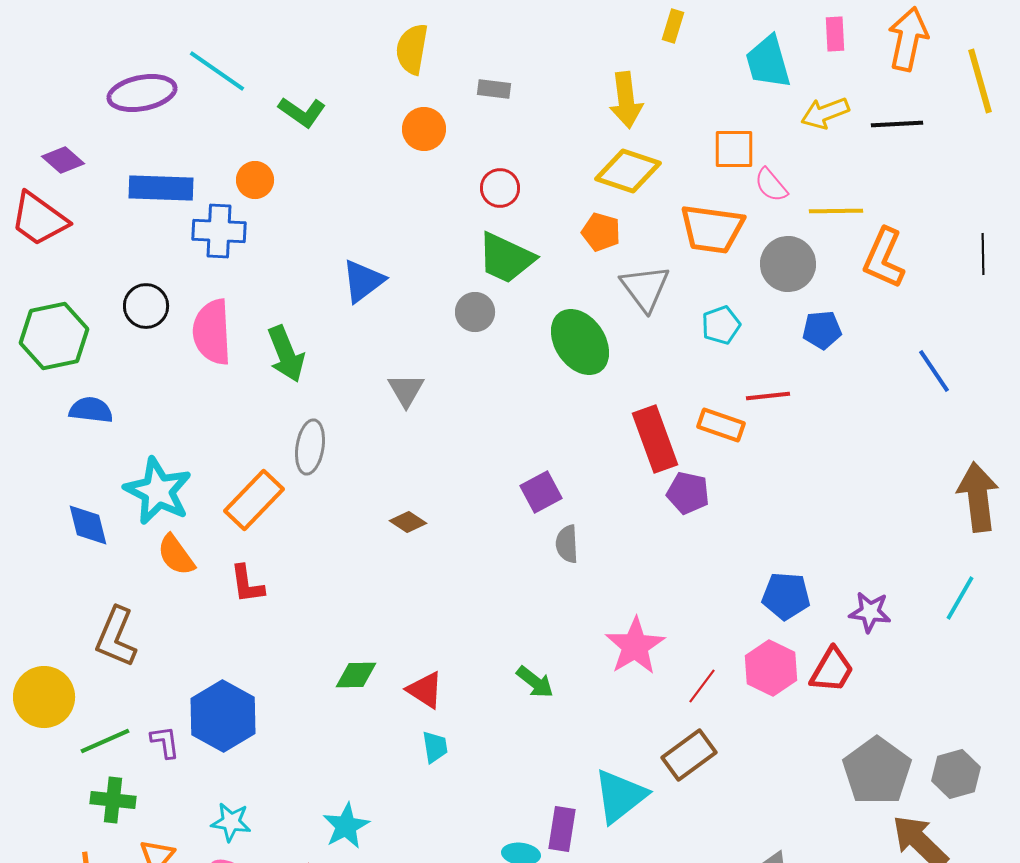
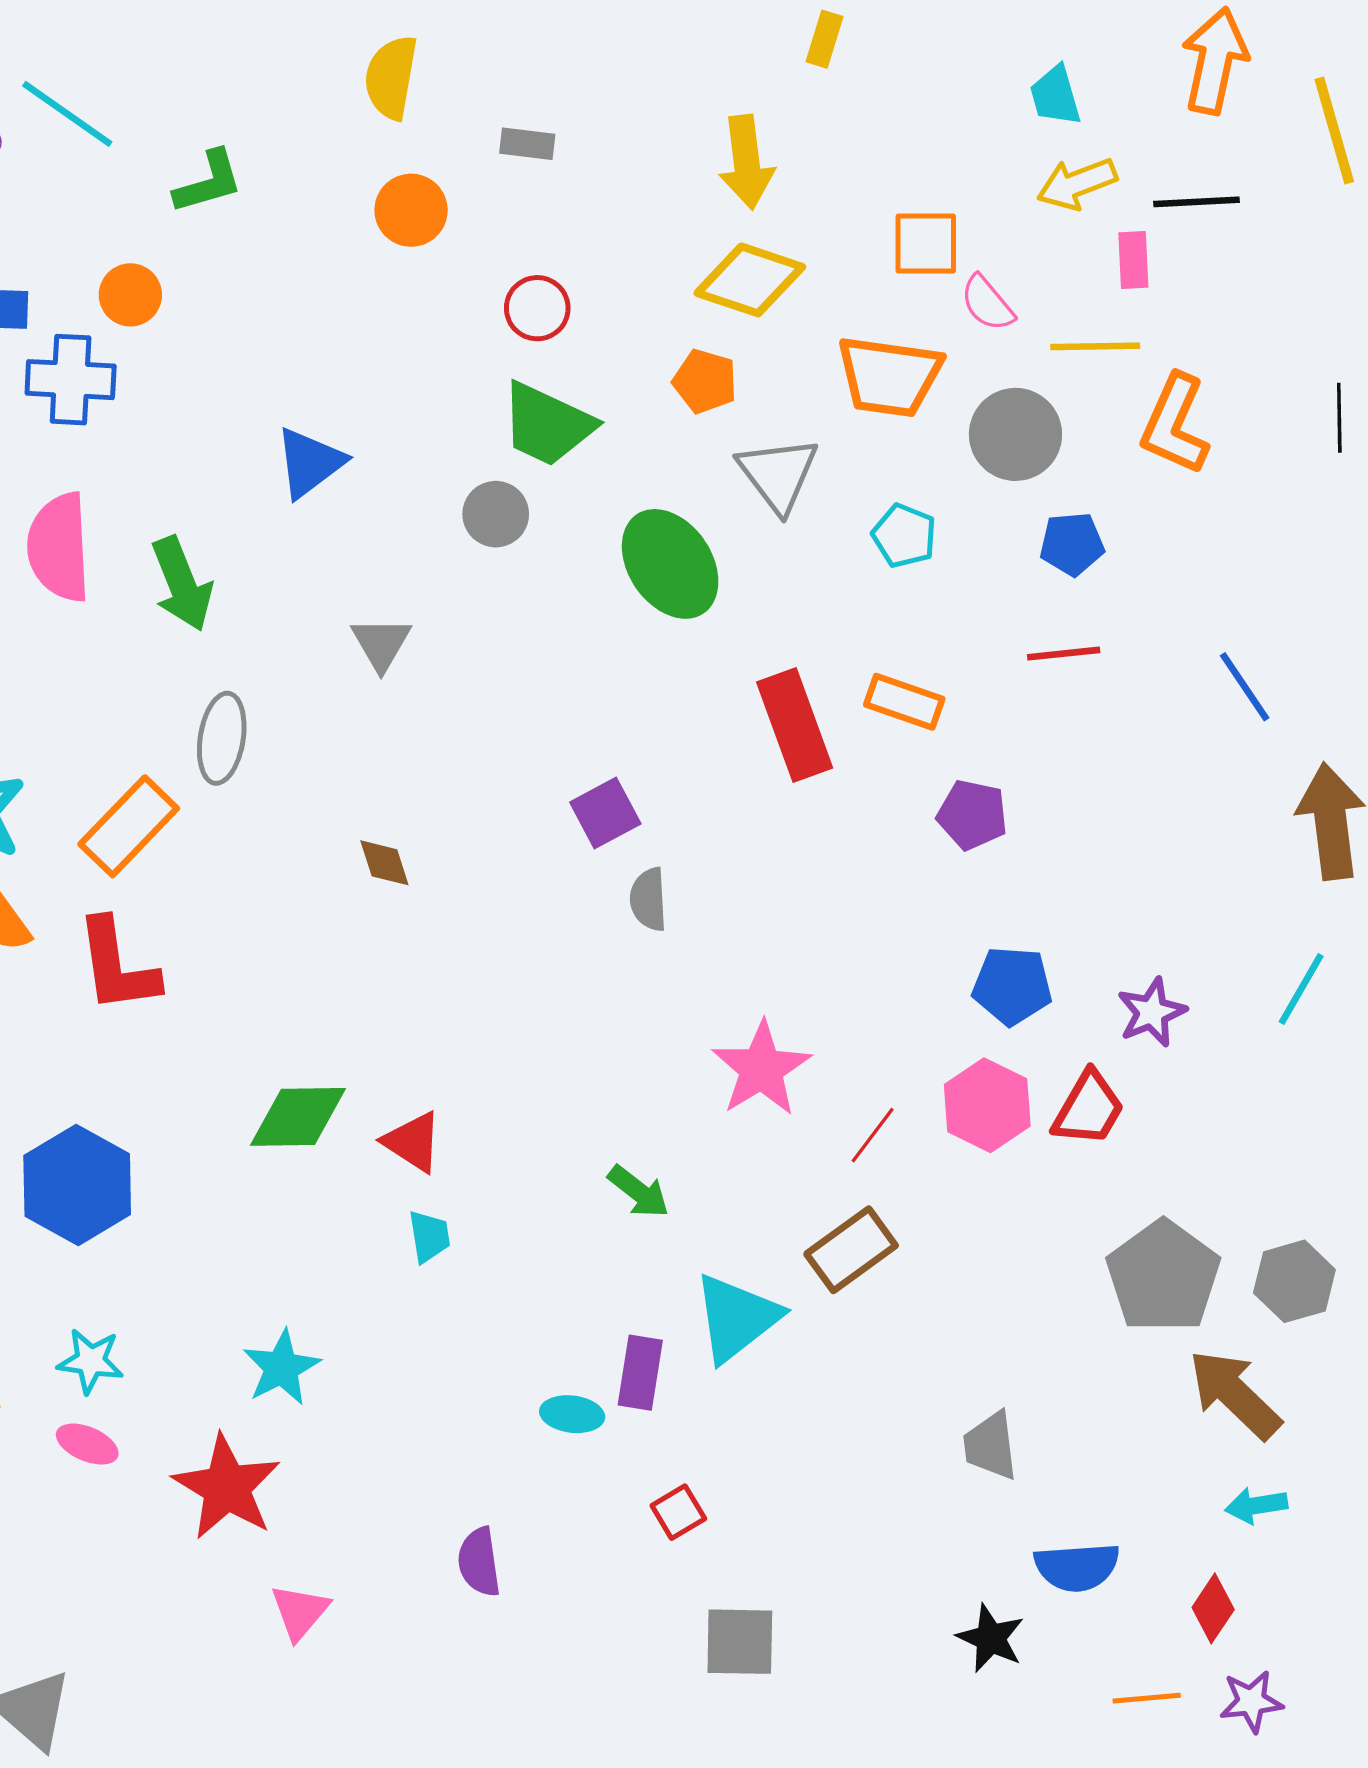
pink rectangle: (835, 34) -> (1133, 260), moved
cyan trapezoid: (768, 62) -> (1055, 96), moved, size x0.7
green L-shape: (302, 112) -> (208, 182), turned -51
cyan pentagon: (721, 325) -> (904, 536), turned -30
blue line: (934, 371) -> (1245, 687), moved
red line: (768, 396) -> (1064, 654), moved
purple pentagon: (688, 493) -> (972, 815), moved
brown diamond: (408, 522) -> (384, 863), turned 39
red L-shape: (247, 584) -> (117, 966), size x1.5
purple star: (870, 612) -> (1152, 1012), turned -30
green diamond: (356, 675) -> (298, 1117), size x1.4
green arrow: (535, 682) -> (639, 1192), moved

